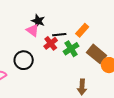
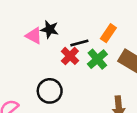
pink triangle: (33, 30) -> (34, 36), moved
black circle: (24, 60) -> (50, 91), moved

